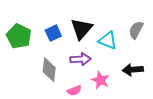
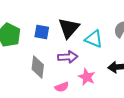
blue square: (53, 33) -> (42, 32), turned 35

